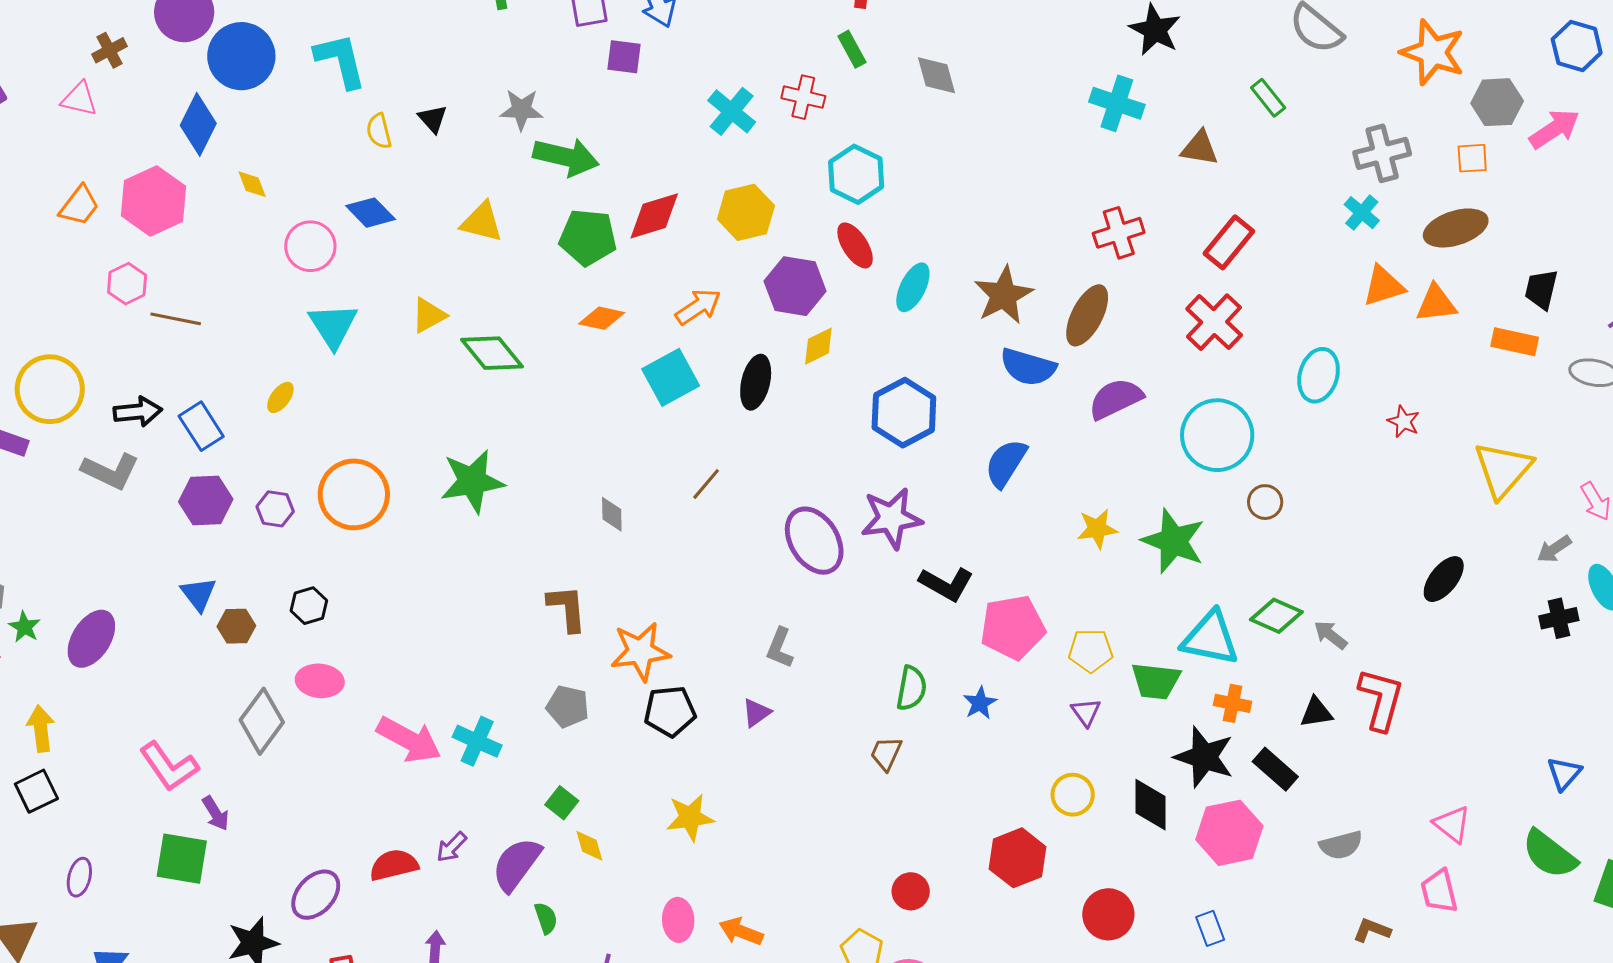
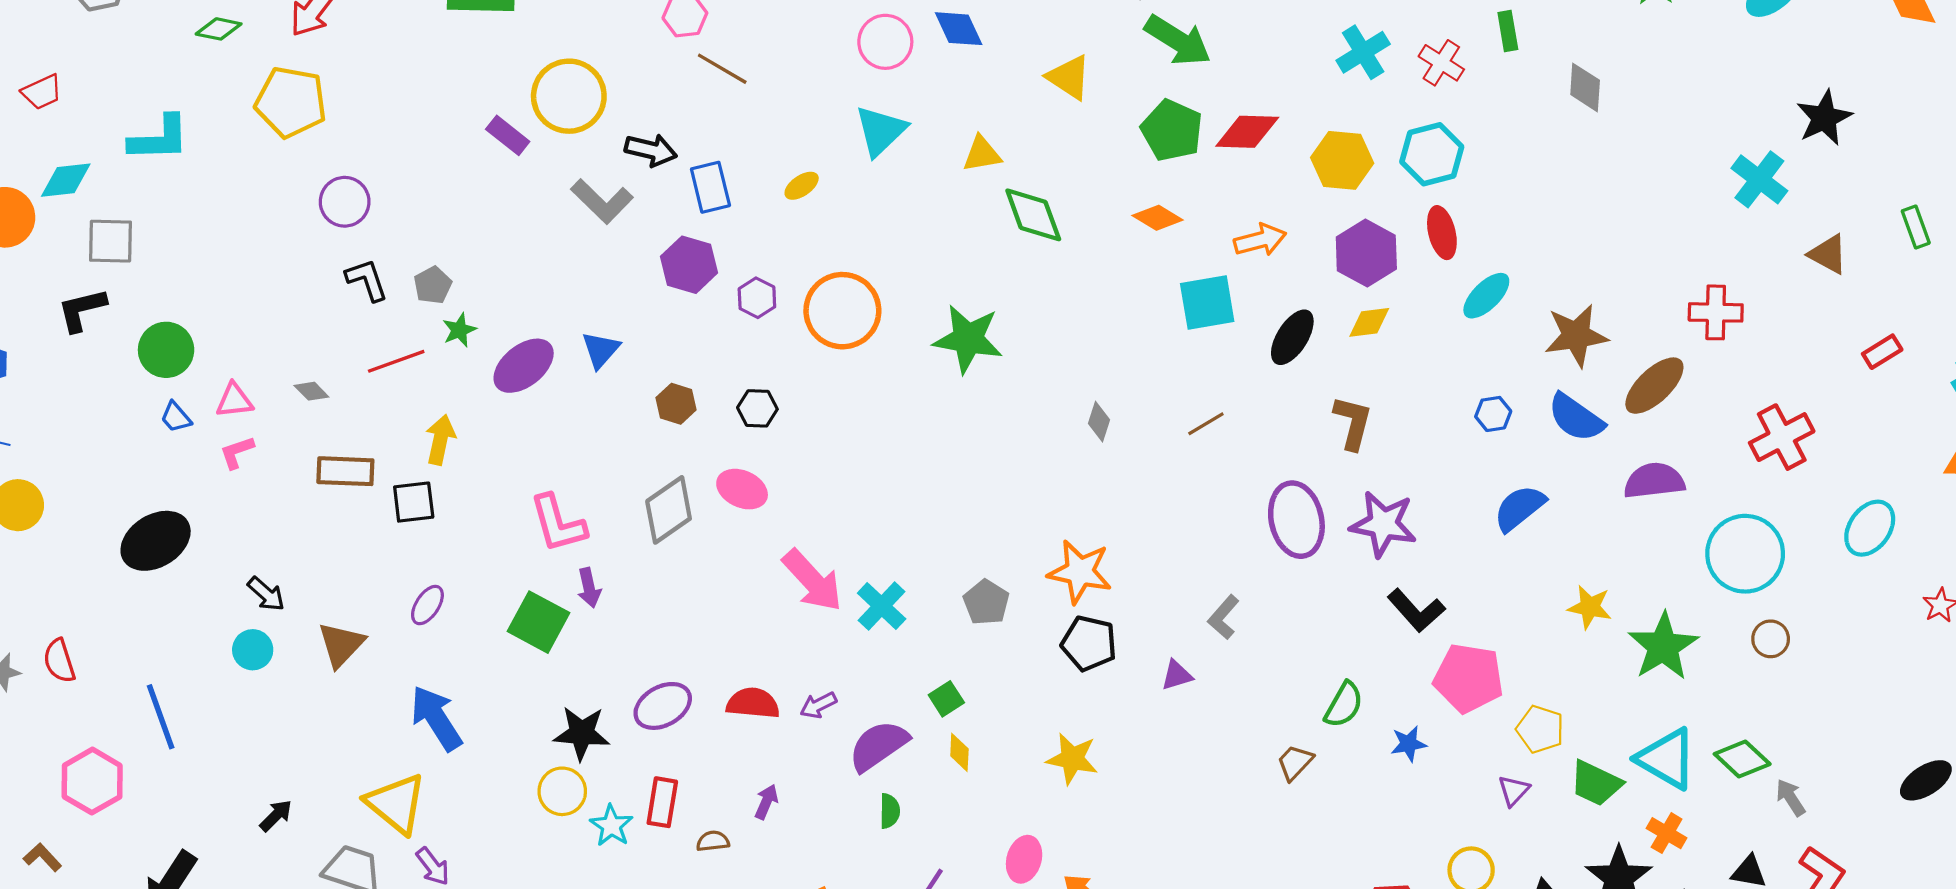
cyan hexagon: (856, 174) -> (1432, 154), moved
red rectangle: (1229, 242) -> (1882, 352), moved, size x0.7
blue hexagon: (904, 413) -> (1493, 414), moved, size x0.5
blue triangle: (198, 594) -> (601, 350), moved
brown L-shape: (567, 608) -> (1353, 423), moved

